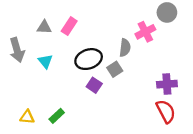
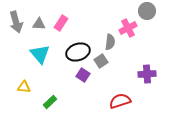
gray arrow: (17, 50) -> (16, 22), moved
cyan triangle: (45, 61) -> (40, 54), size x1.5
red semicircle: (166, 111) -> (120, 101), moved, turned -80
yellow triangle: (27, 117) -> (24, 87), moved

